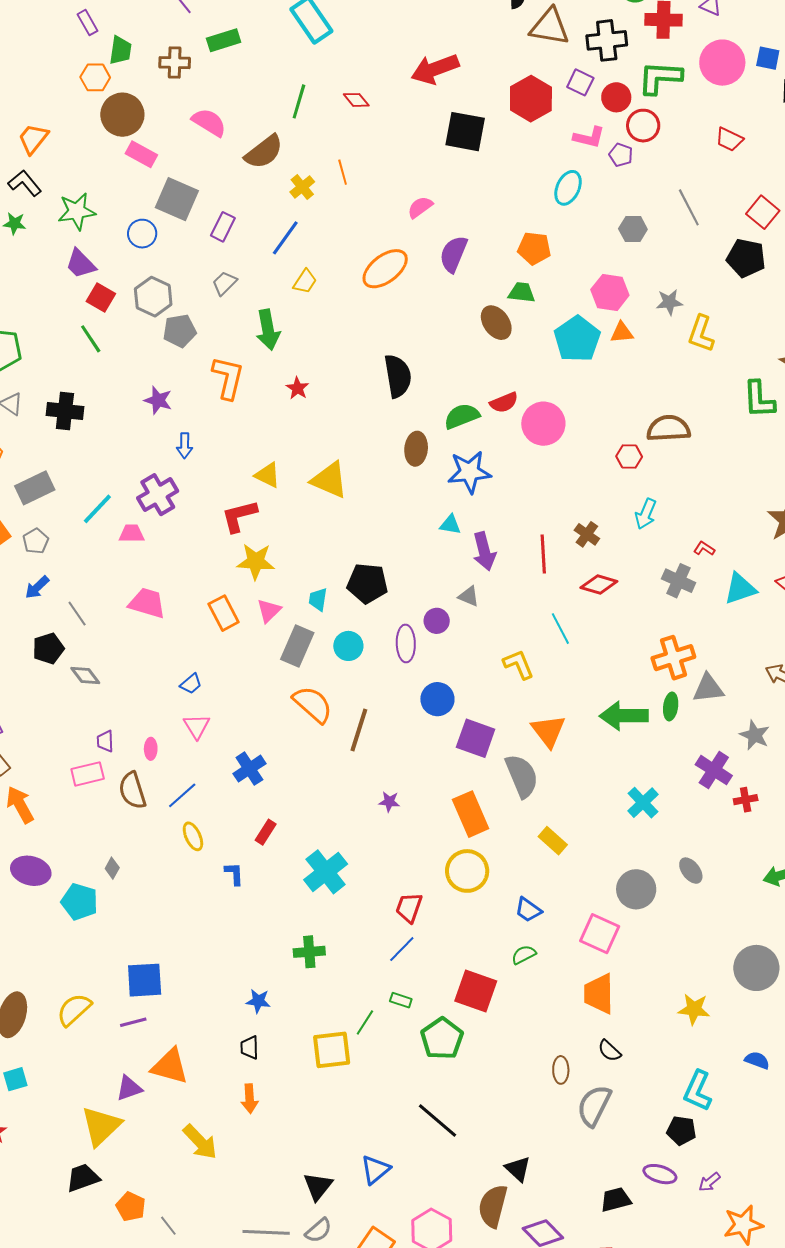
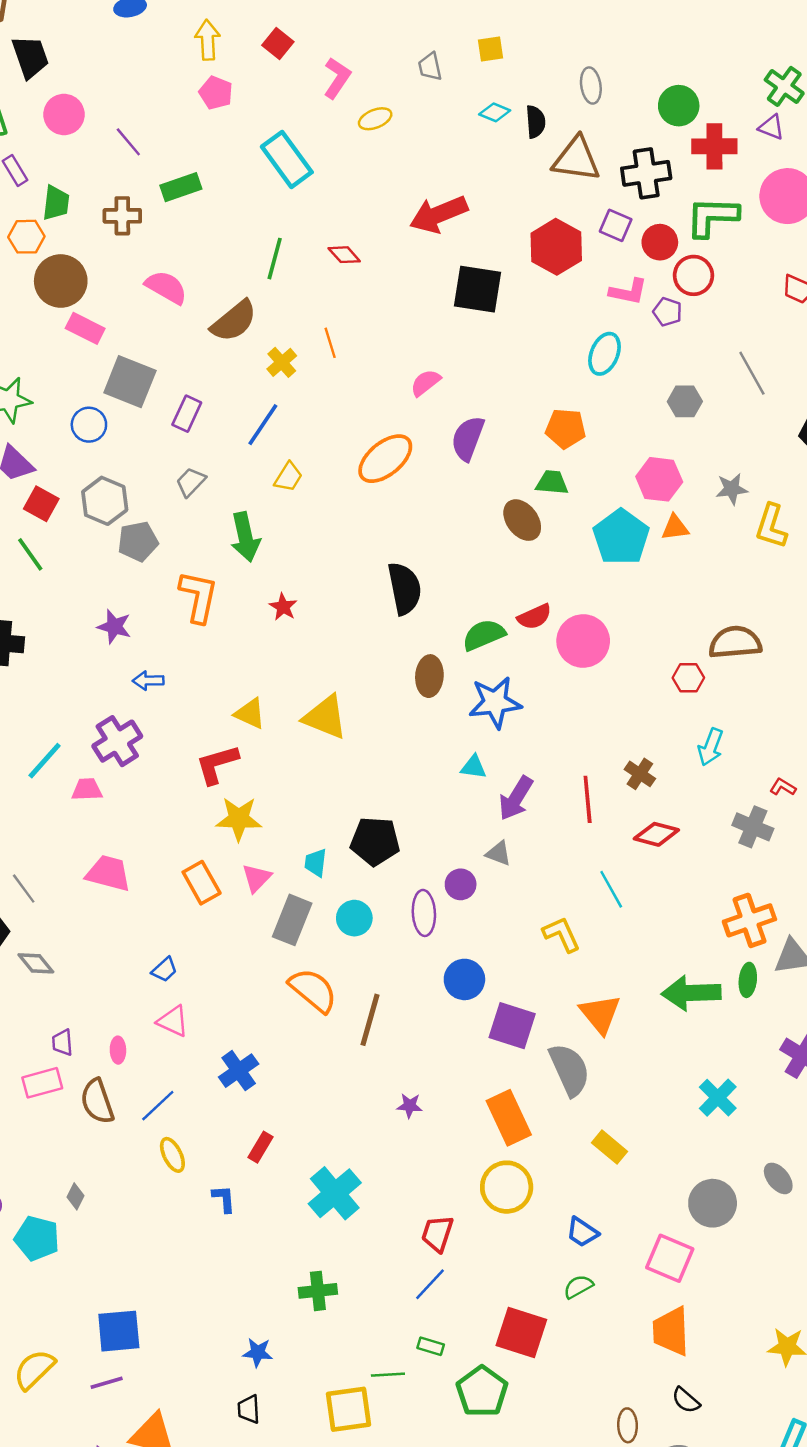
blue arrow: (185, 446) -> (148, 681), turned 90
purple arrow: (484, 551) -> (516, 798), turned 48
pink triangle: (197, 726) -> (173, 1021), turned -32
green line: (365, 1022) -> (388, 1375), turned 56

